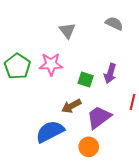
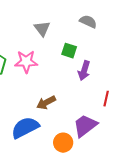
green square: (86, 80) -> (69, 51), moved
purple trapezoid: (99, 117) -> (85, 126), moved

